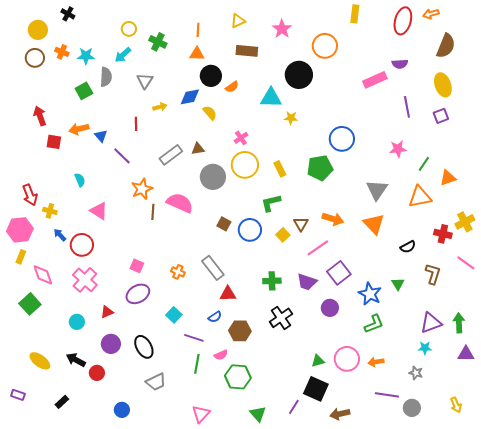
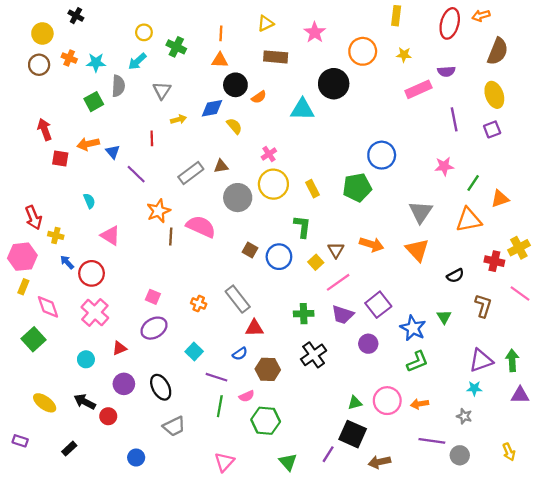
yellow star: (291, 118) -> (404, 55), moved
green L-shape: (271, 203) -> (302, 227), turned 110
pink line: (318, 248) -> (338, 282), moved

